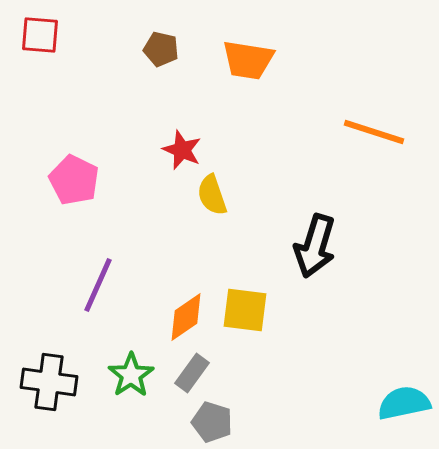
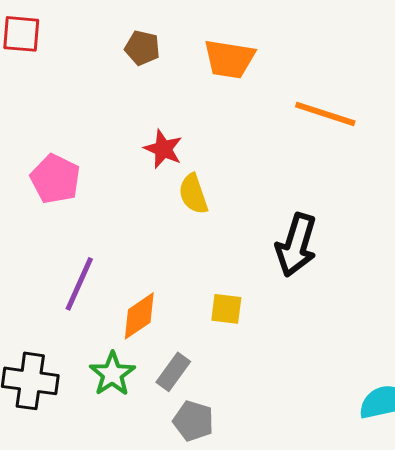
orange line: (374, 132) -> (325, 114), moved
yellow square: (245, 310) -> (226, 309), size x0.7
orange diamond: (186, 317) -> (139, 316), moved

